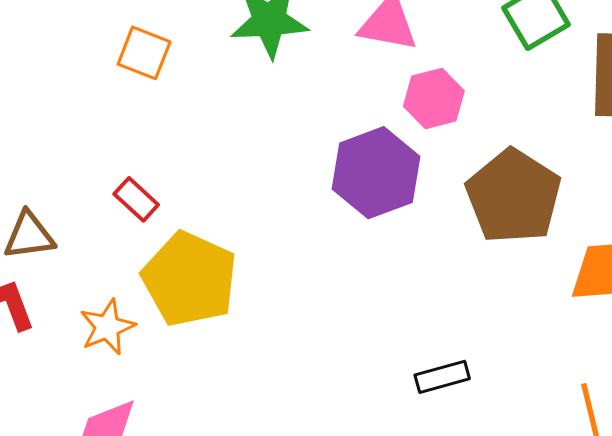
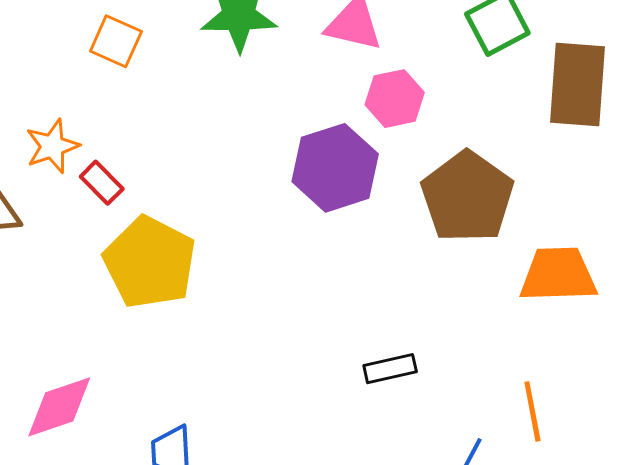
orange star: (107, 327) -> (52, 146), moved

